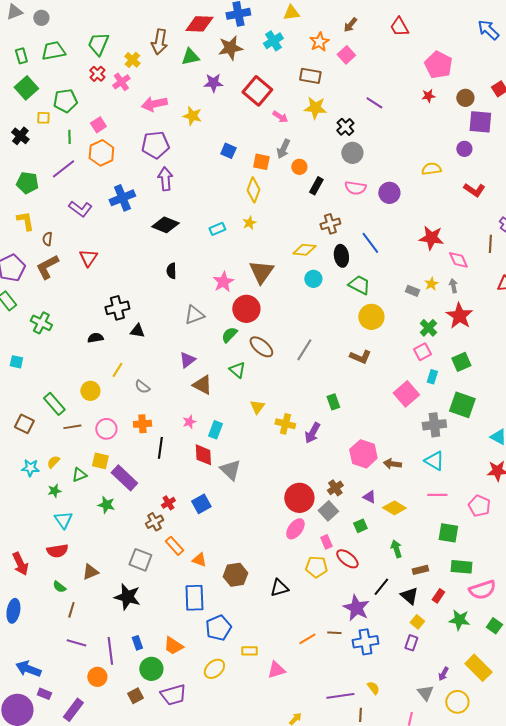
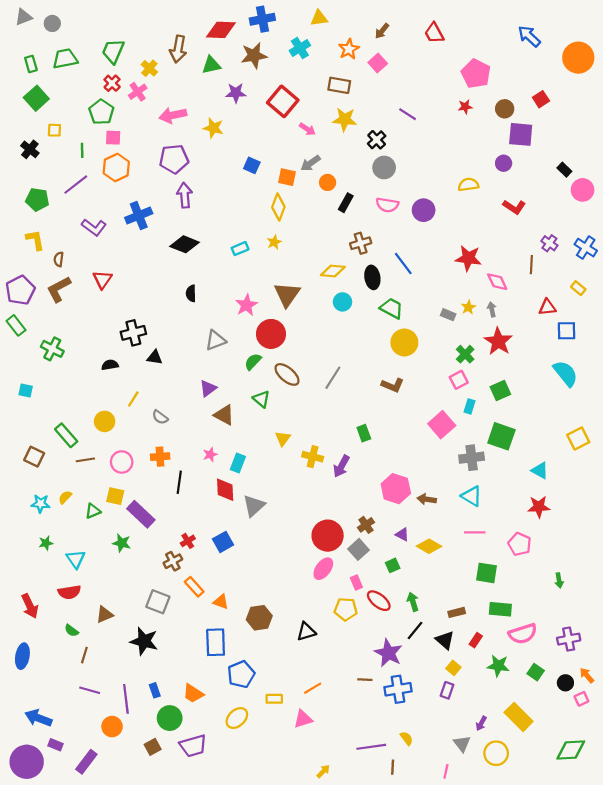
green pentagon: (65, 101) -> (101, 112), moved, turned -30
pink square: (98, 125) -> (113, 138), turned 35
gray arrow: (283, 149) -> (310, 163), turned 30
gray triangle: (230, 470) -> (254, 506), turned 35
green star: (54, 491) -> (46, 543), moved
green arrow: (396, 549) -> (413, 602), moved
orange line: (307, 639) -> (313, 688), moved

